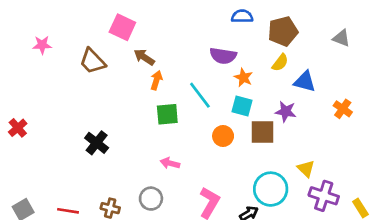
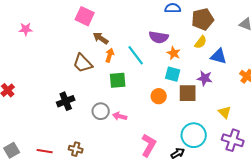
brown trapezoid: (92, 61) -> (83, 63), moved
cyan line: (200, 95) -> (136, 55), moved
black cross: (97, 143) -> (66, 101), turned 30
yellow triangle: (306, 169) -> (225, 112), moved
gray circle: (151, 199) -> (101, 111), moved

